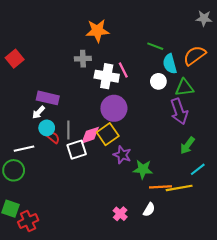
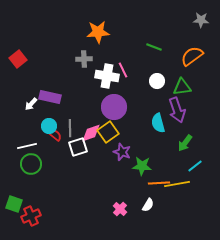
cyan semicircle: (170, 64) -> (158, 123), moved
white arrow: (38, 112) -> (31, 104), moved
green circle: (14, 170) -> (31, 164), moved

